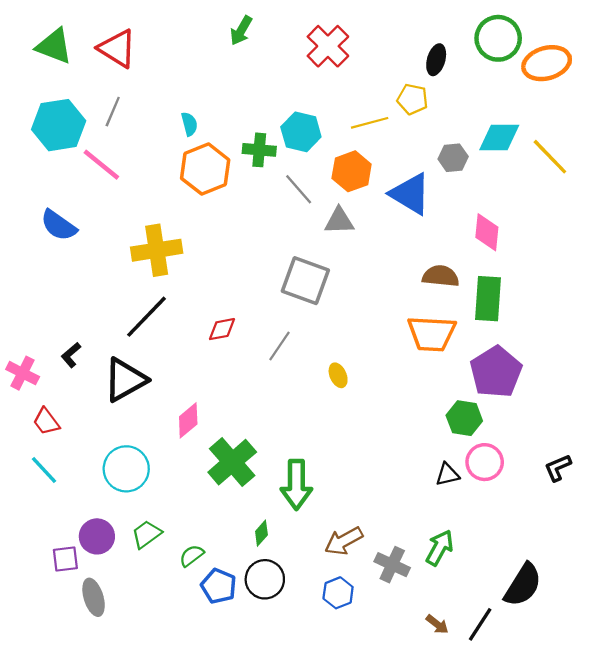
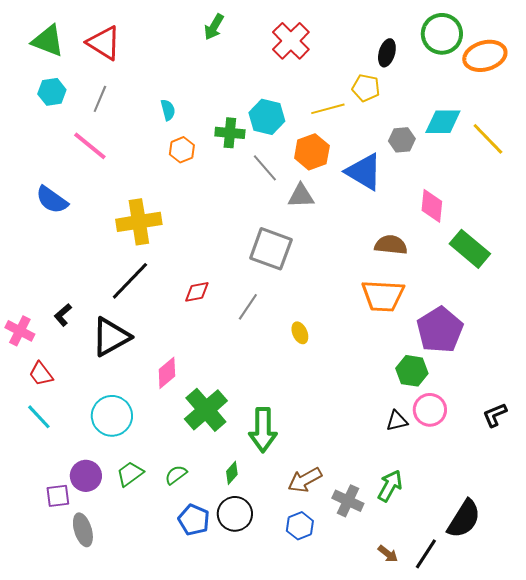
cyan hexagon: (59, 125) -> (52, 92), moved, size x0.6
orange hexagon: (205, 169) -> (182, 150), size x0.6
green rectangle: (488, 299) -> (470, 249), moved, turned -54
green semicircle: (192, 556) -> (176, 475), moved

